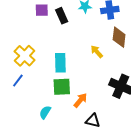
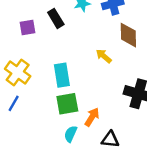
purple square: (42, 10) -> (27, 28), moved
cyan semicircle: (45, 112) -> (71, 134), moved

